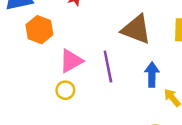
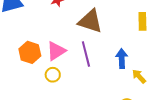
brown triangle: (136, 29) -> (90, 21), moved
orange hexagon: (39, 30) -> (30, 52), moved

